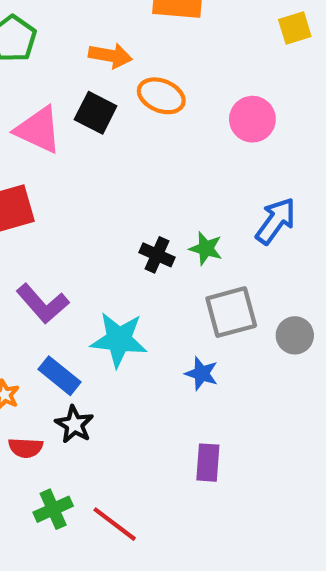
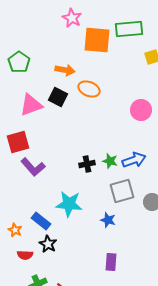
pink circle: (252, 119) -> (141, 110), moved
pink triangle: (38, 130) -> (31, 105), turned -45
blue arrow: (276, 221) -> (134, 160), moved, turned 35
black cross: (157, 255) -> (87, 164), turned -35
purple L-shape: (43, 304) -> (33, 167), moved

